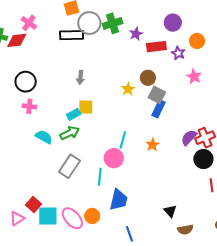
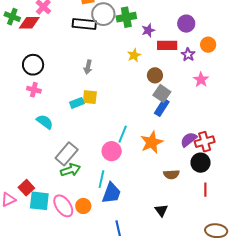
yellow star: (128, 89) -> (134, 55), moved
green arrow: (70, 133) -> (70, 170), moved
orange star: (153, 145) -> (152, 142), size x1.6
cyan line: (100, 177) -> (101, 179), moved
brown semicircle: (185, 229) -> (171, 174), moved

